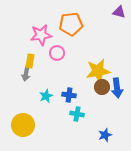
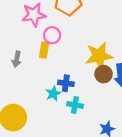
yellow rectangle: (30, 61) -> (44, 50), moved
cyan star: (46, 96) -> (53, 94), moved

